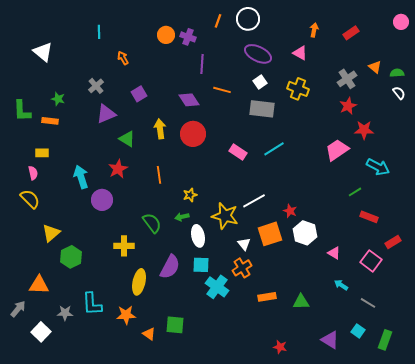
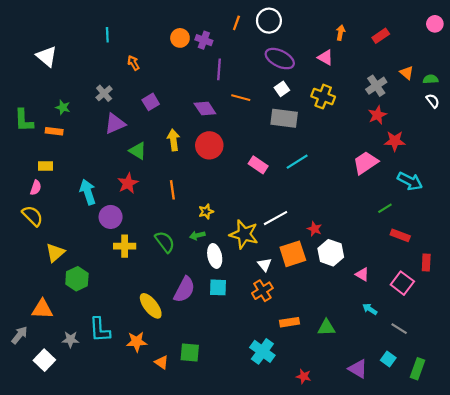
pink semicircle: (33, 173) -> (36, 188), turned 32
red rectangle: (393, 242) -> (426, 262), turned -56
yellow cross: (124, 246) -> (125, 246), moved
yellow ellipse: (139, 282) -> (151, 306), turned -50
cyan cross: (217, 287) -> (262, 351), moved

